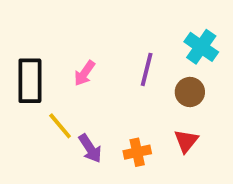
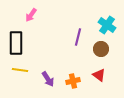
pink arrow: (85, 73) -> (31, 15), moved
yellow line: (60, 126) -> (20, 70), moved, turned -42
red triangle: (186, 141) -> (99, 75), turned -32

